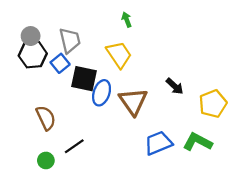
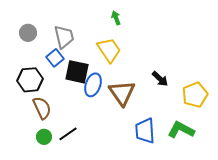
black hexagon: (33, 55) -> (30, 80), moved
blue trapezoid: (158, 143) -> (145, 131), turned -72
green circle: (46, 160) -> (44, 137), moved

